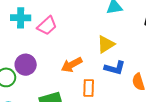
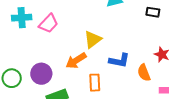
yellow triangle: (106, 44) -> (93, 39), moved
purple circle: (26, 65) -> (41, 74), moved

